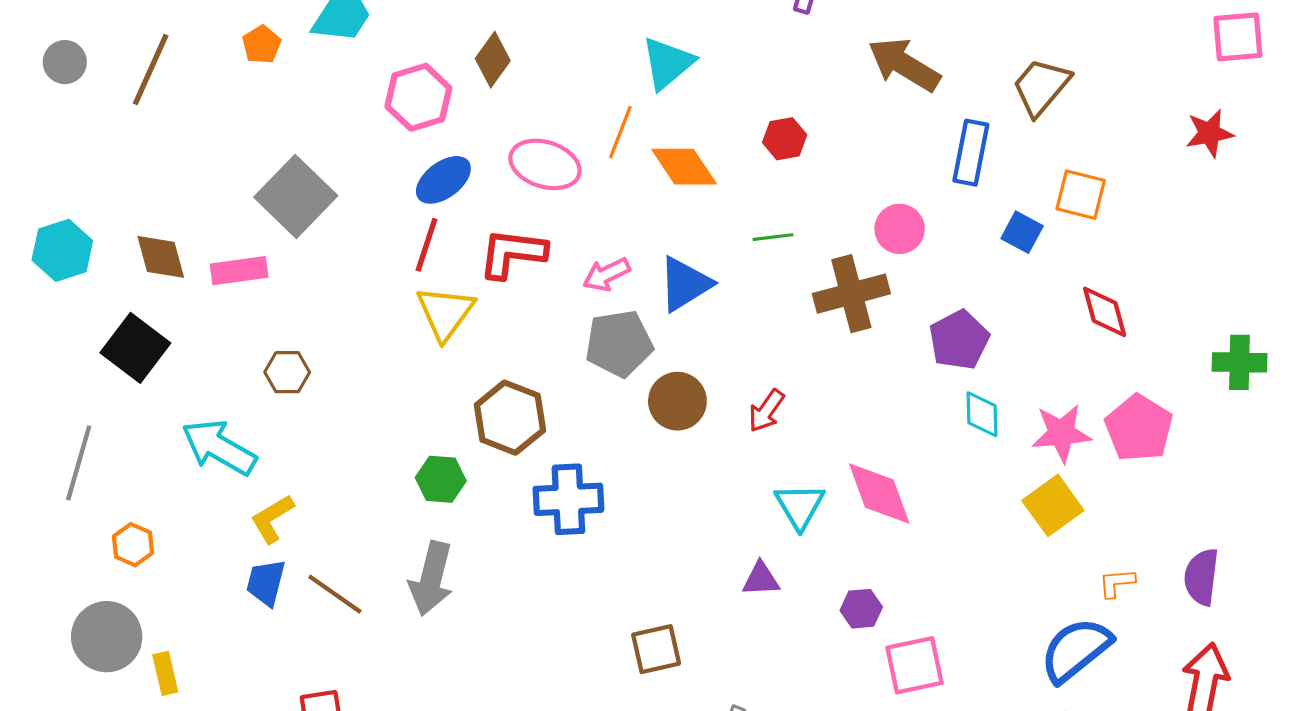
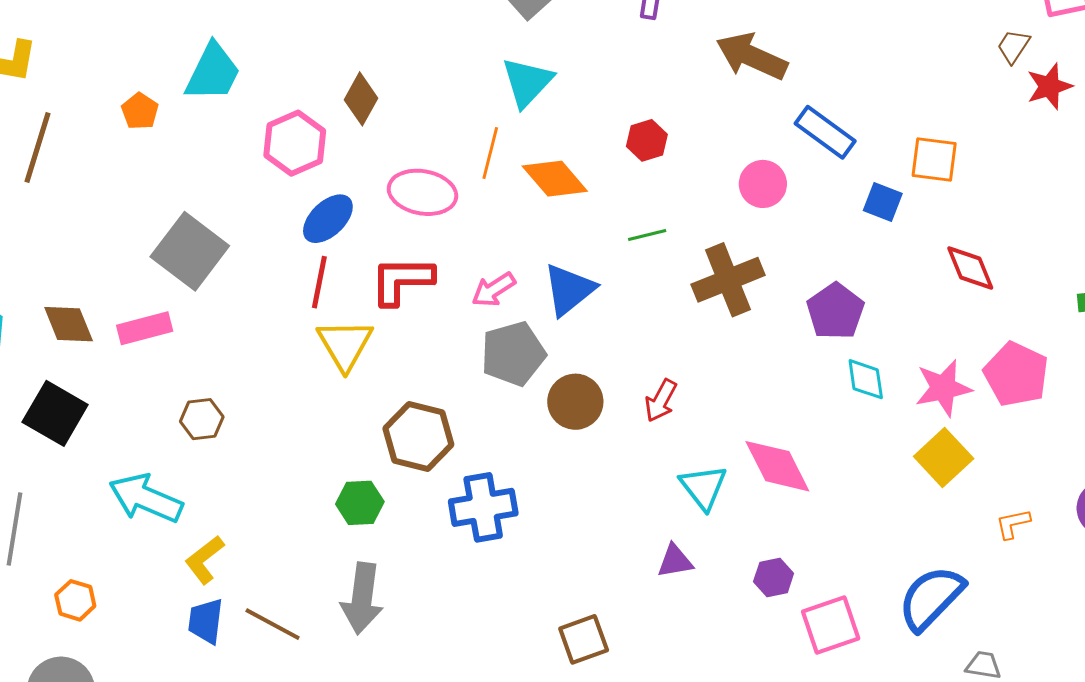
brown trapezoid: (1041, 87) -> (1013, 46), moved, size x0.6
blue rectangle: (971, 153) -> (825, 132), turned -58
pink circle: (900, 229) -> (763, 184), moved
blue semicircle: (1076, 650) -> (931, 598), moved

